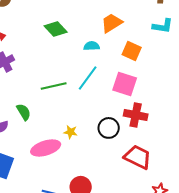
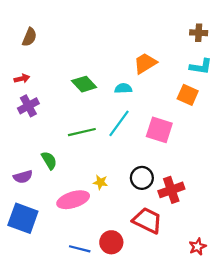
green diamond: (56, 29) -> (84, 84), moved
orange square: (132, 51) -> (188, 95), moved
red cross: (136, 115) -> (171, 190), moved, turned -30
red trapezoid: (138, 157) -> (147, 220), moved

